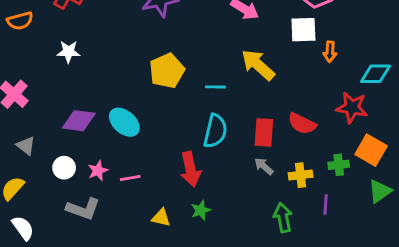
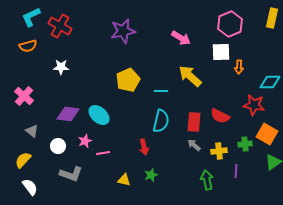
red arrow: (190, 169) -> (144, 147), size x0.7
pink star: (98, 171) -> (85, 141), moved

